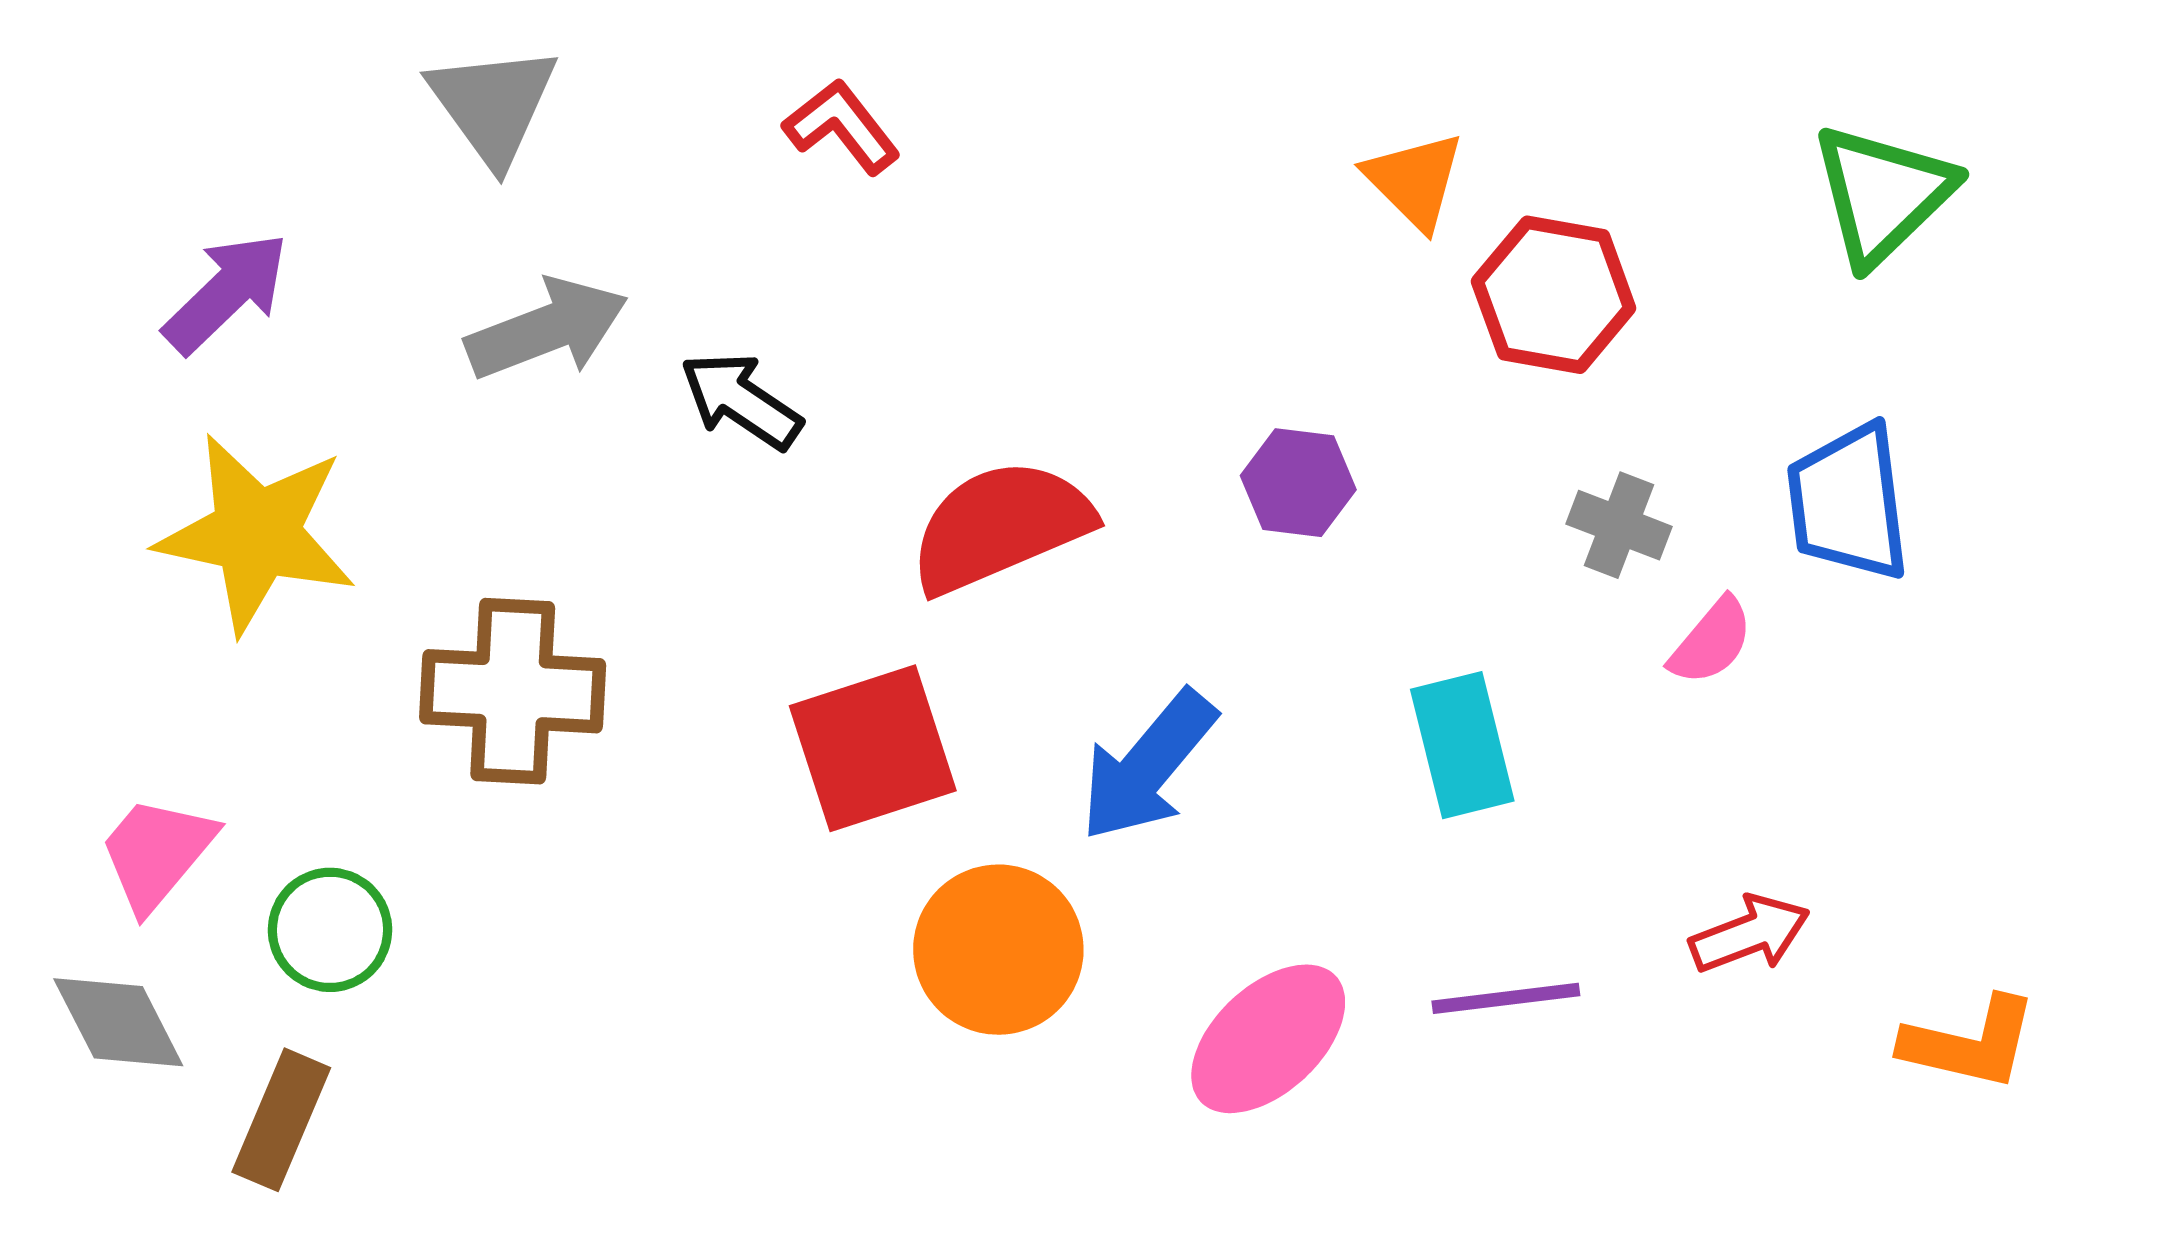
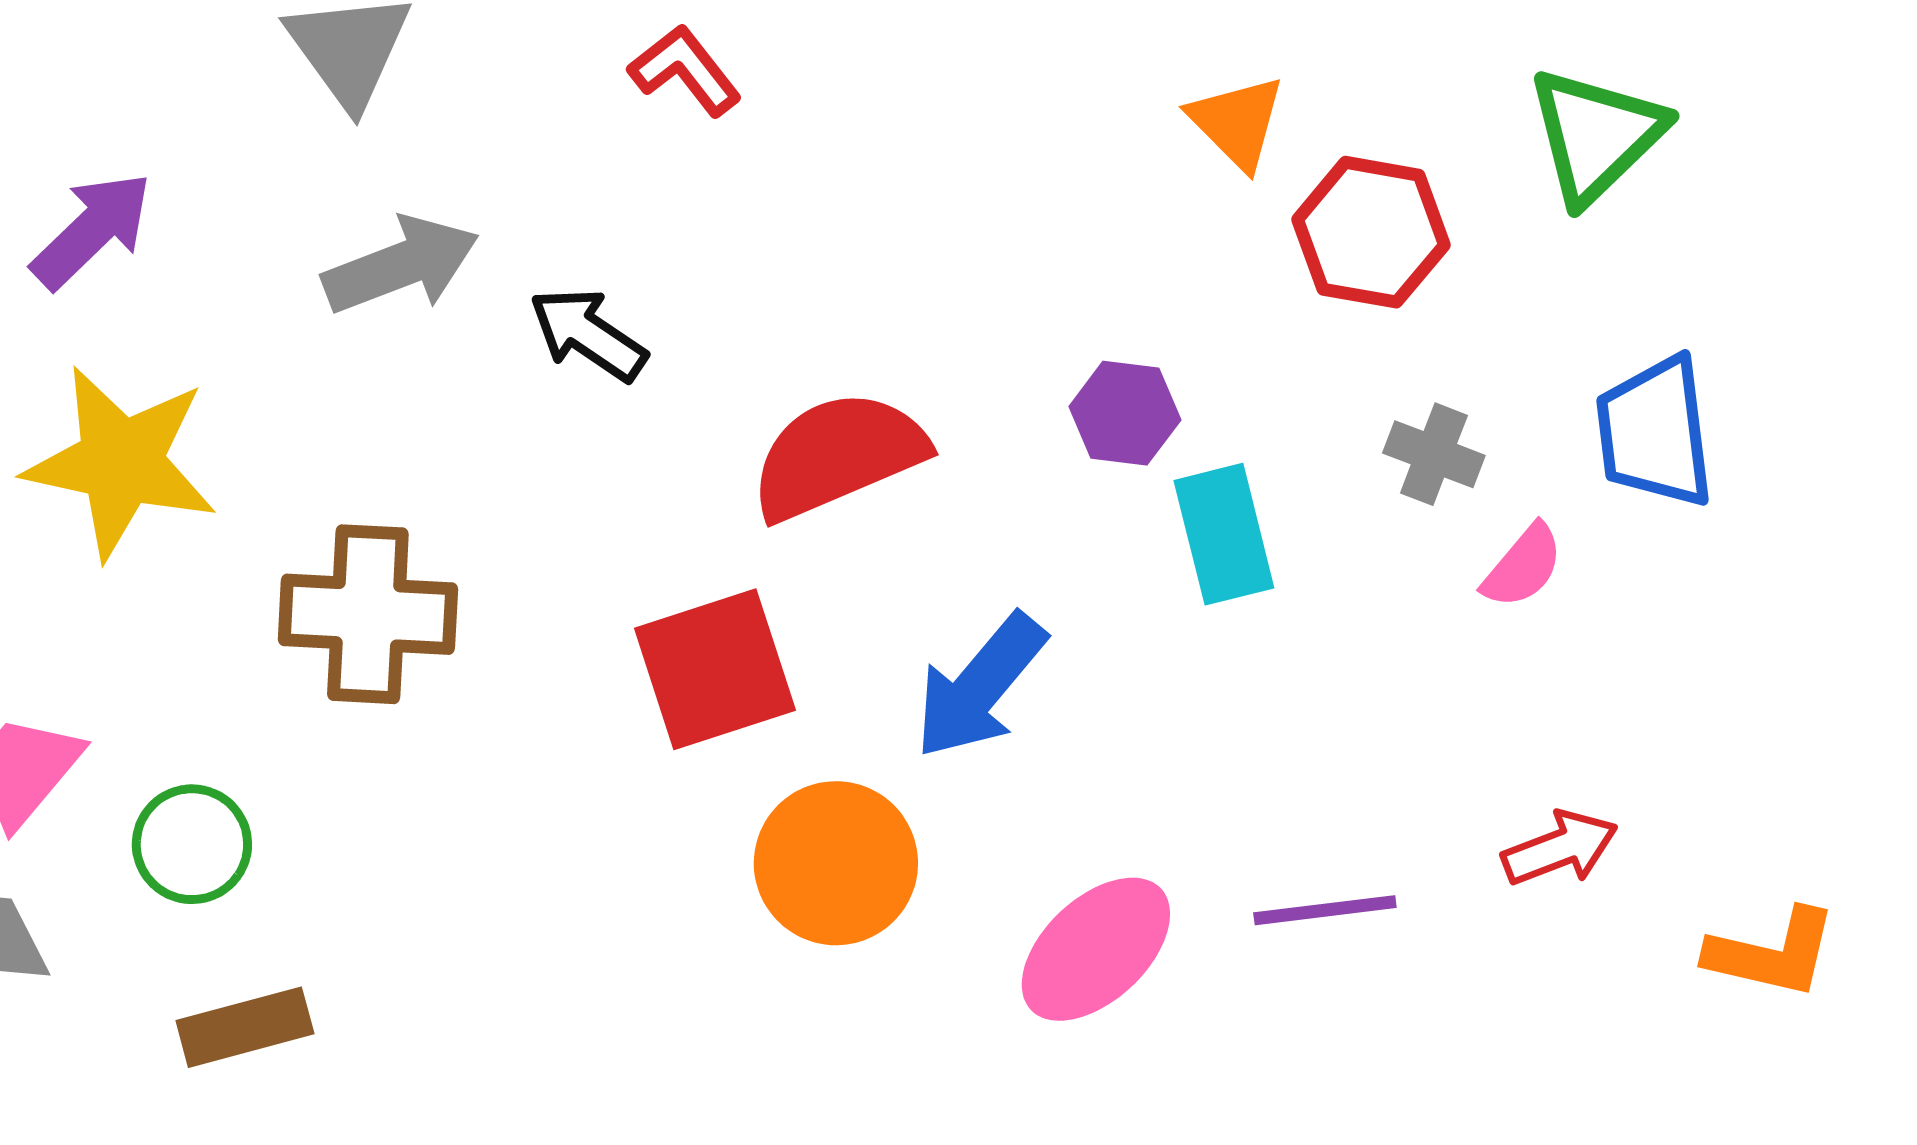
green triangle: (1883, 194) -> (1596, 135), moved
cyan rectangle: (1462, 745) -> (1224, 534), moved
brown rectangle: (281, 1120) -> (245, 1027), moved, turned 52

